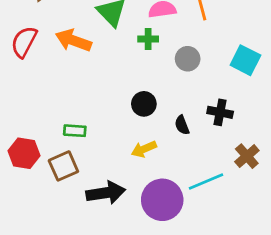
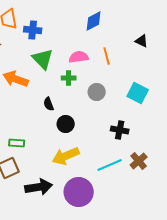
black semicircle: (182, 125) -> (49, 104), moved
yellow arrow: (144, 149) -> (66, 156), size x1.5
cyan line: (206, 181) -> (110, 165), moved

